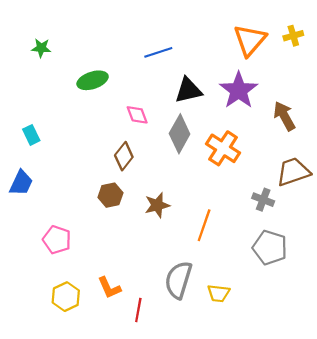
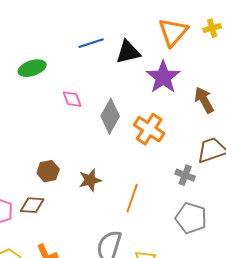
black triangle: (188, 90) -> (128, 52), moved
brown diamond: (124, 156) -> (32, 205), moved, turned 55

